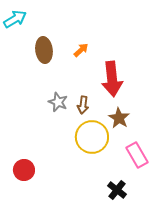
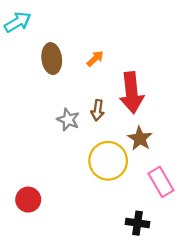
brown arrow: (83, 105) -> (98, 110), moved
black cross: (117, 190) -> (137, 223), turned -30

